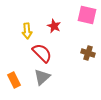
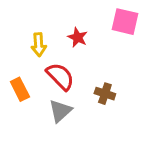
brown cross: (88, 53) -> (105, 94), moved
orange rectangle: (14, 80) -> (20, 89), moved

